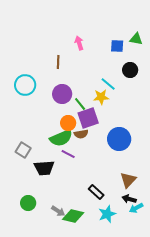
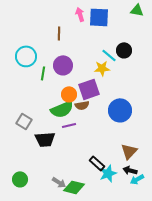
blue square: (117, 46) -> (99, 17), moved, size x1.5
black circle: (130, 70) -> (124, 50), moved
green line: (80, 104) -> (43, 73), moved, turned 48
purple line: (68, 154) -> (69, 125), turned -40
green circle: (28, 203) -> (20, 179), moved
cyan star: (107, 214) -> (108, 173), moved

